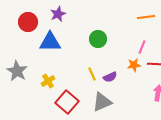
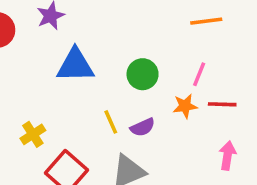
green circle: (98, 39) -> (143, 74), moved
blue triangle: (50, 42) -> (75, 65), moved

